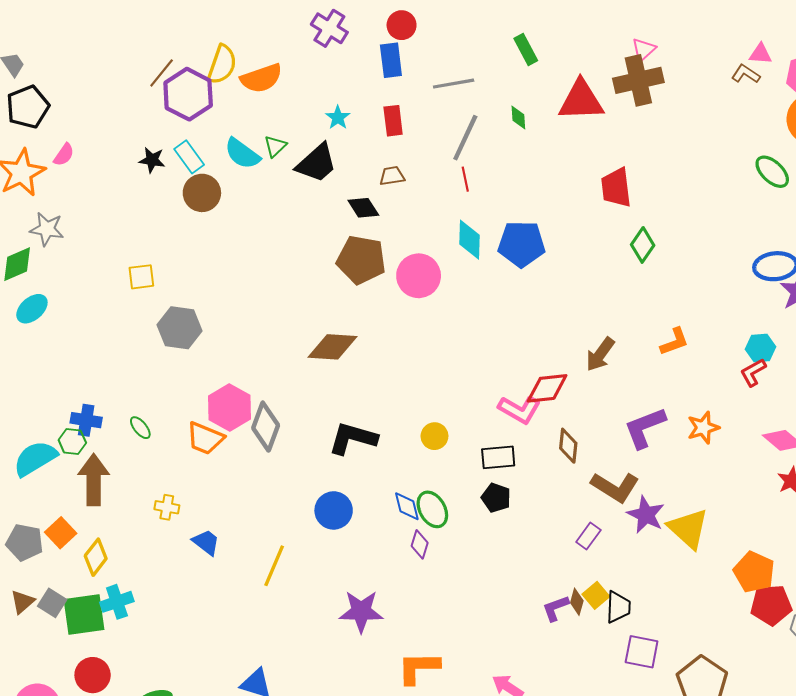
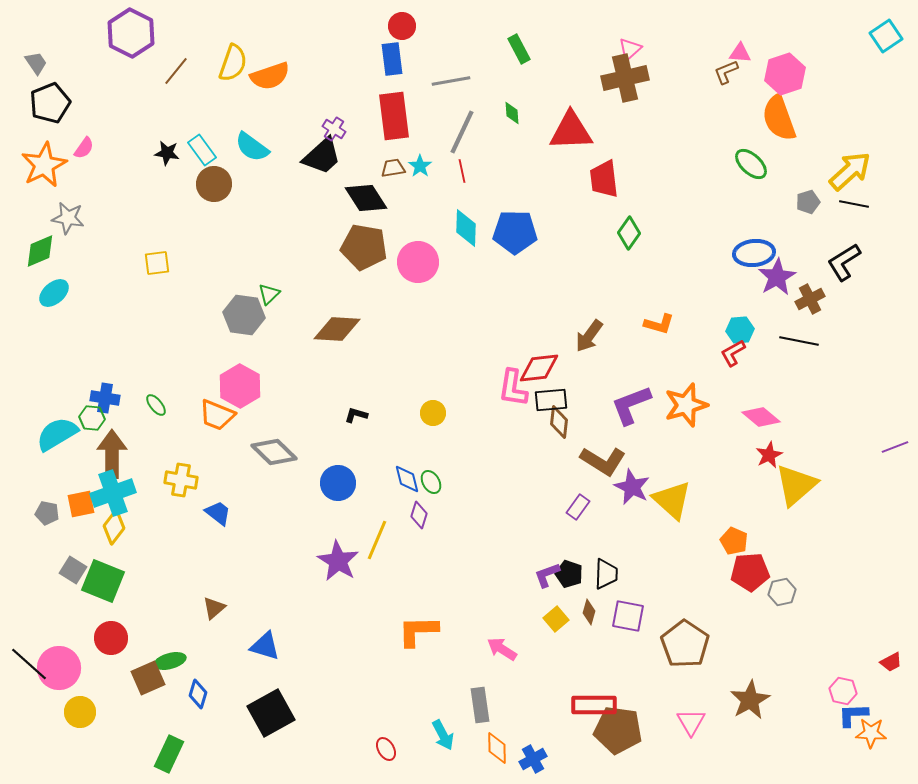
purple cross: (329, 28) -> (334, 129), moved, size x0.7
brown L-shape: (746, 74) -> (726, 72), turned -56
purple hexagon: (188, 94) -> (131, 33), moved
red triangle: (581, 101) -> (571, 131), moved
cyan star: (338, 118) -> (420, 166), moved
red rectangle: (393, 121) -> (394, 116), size x1.6
green triangle: (275, 146) -> (269, 294), moved
black diamond: (363, 208) -> (366, 198), size x1.4
gray hexagon: (180, 328) -> (244, 315), moved
orange L-shape: (674, 342) -> (659, 324), turned 36
pink L-shape: (519, 410) -> (513, 388), turned 69
gray diamond: (266, 427) -> (274, 452), moved, turned -66
orange star: (703, 428) -> (686, 405), size x1.4
black L-shape: (353, 438) -> (356, 415), size x0.5
black rectangle: (498, 457) -> (551, 400), moved
black pentagon: (496, 498) -> (569, 574), moved
yellow cross: (167, 507) -> (181, 480), size x1.4
green ellipse: (432, 509) -> (431, 482), size x0.7
orange square: (61, 533) -> (81, 504), turned 32
gray pentagon: (25, 542) -> (47, 513), size x0.7
yellow line: (274, 566) -> (377, 540), moved
orange pentagon: (754, 572) -> (734, 541), size x0.7
yellow square: (596, 595) -> (556, 619), moved
brown triangle: (22, 602) -> (214, 608), moved
cyan cross: (117, 602) -> (113, 493), moved, size x1.4
brown diamond: (577, 602) -> (589, 612), moved
purple star: (361, 611) -> (338, 561), moved, turned 30
green square: (84, 615) -> (103, 581), turned 30

